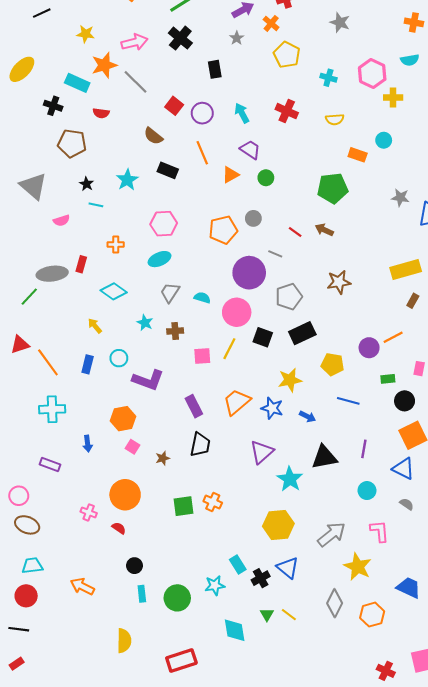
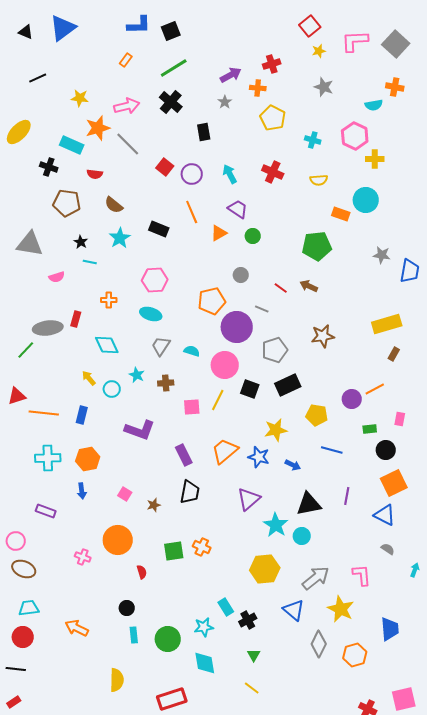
orange cross: (271, 23) -> (258, 88), turned -35
cyan semicircle: (410, 60) -> (374, 105), moved
brown semicircle: (153, 136) -> (114, 205), moved
cyan circle: (384, 140) -> (366, 200), size x1.6
gray triangle: (33, 186) -> (30, 244), turned -32
orange pentagon: (223, 230) -> (212, 301), moved
cyan ellipse: (160, 259) -> (151, 314), turned 40
cyan diamond: (114, 291) -> (107, 345), turned 30
cyan circle: (119, 358) -> (112, 389), moved
orange line: (48, 362) -> (44, 413), turned -48
orange hexagon: (123, 419) -> (88, 459), moved
cyan circle: (367, 491) -> (302, 536), moved
red semicircle: (119, 528) -> (142, 572), moved, turned 40
blue triangle: (288, 568) -> (294, 610), moved
blue trapezoid: (409, 587) -> (390, 629), turned 60
yellow line: (289, 615) -> (252, 688), moved
cyan diamond: (235, 630) -> (205, 663), moved

